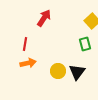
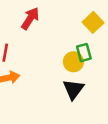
yellow circle: (58, 71) -> (73, 62), moved

